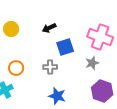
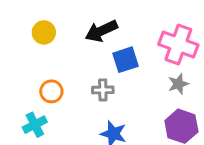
black arrow: (49, 28) -> (101, 31), size x1.5
gray star: (92, 63) -> (178, 84), moved

